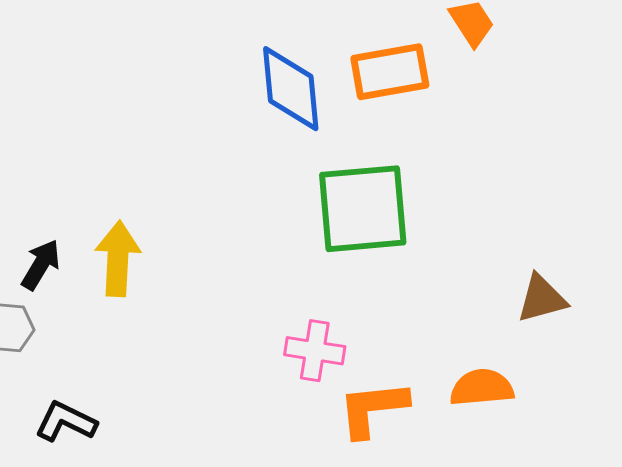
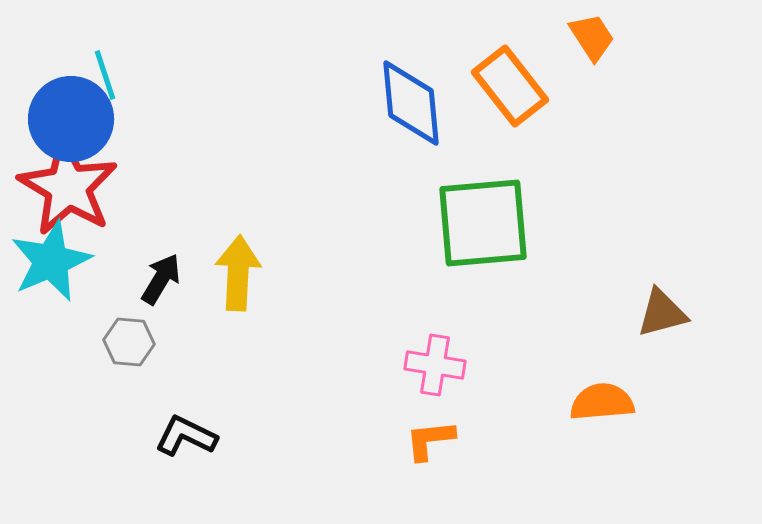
orange rectangle: (390, 72) -> (510, 86), turned 62
orange L-shape: (373, 409) -> (430, 440), moved, size x0.7

